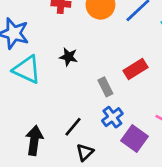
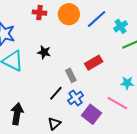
black line: (73, 127) -> (56, 93), moved

